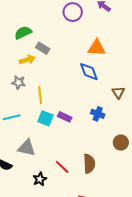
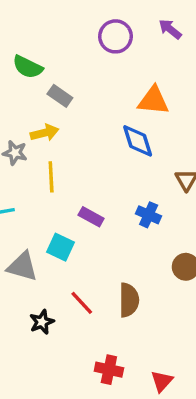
green semicircle: (23, 33) -> (28, 67), turned -132
yellow arrow: (27, 60) -> (44, 133), moved
cyan square: (46, 118) -> (61, 247), moved

